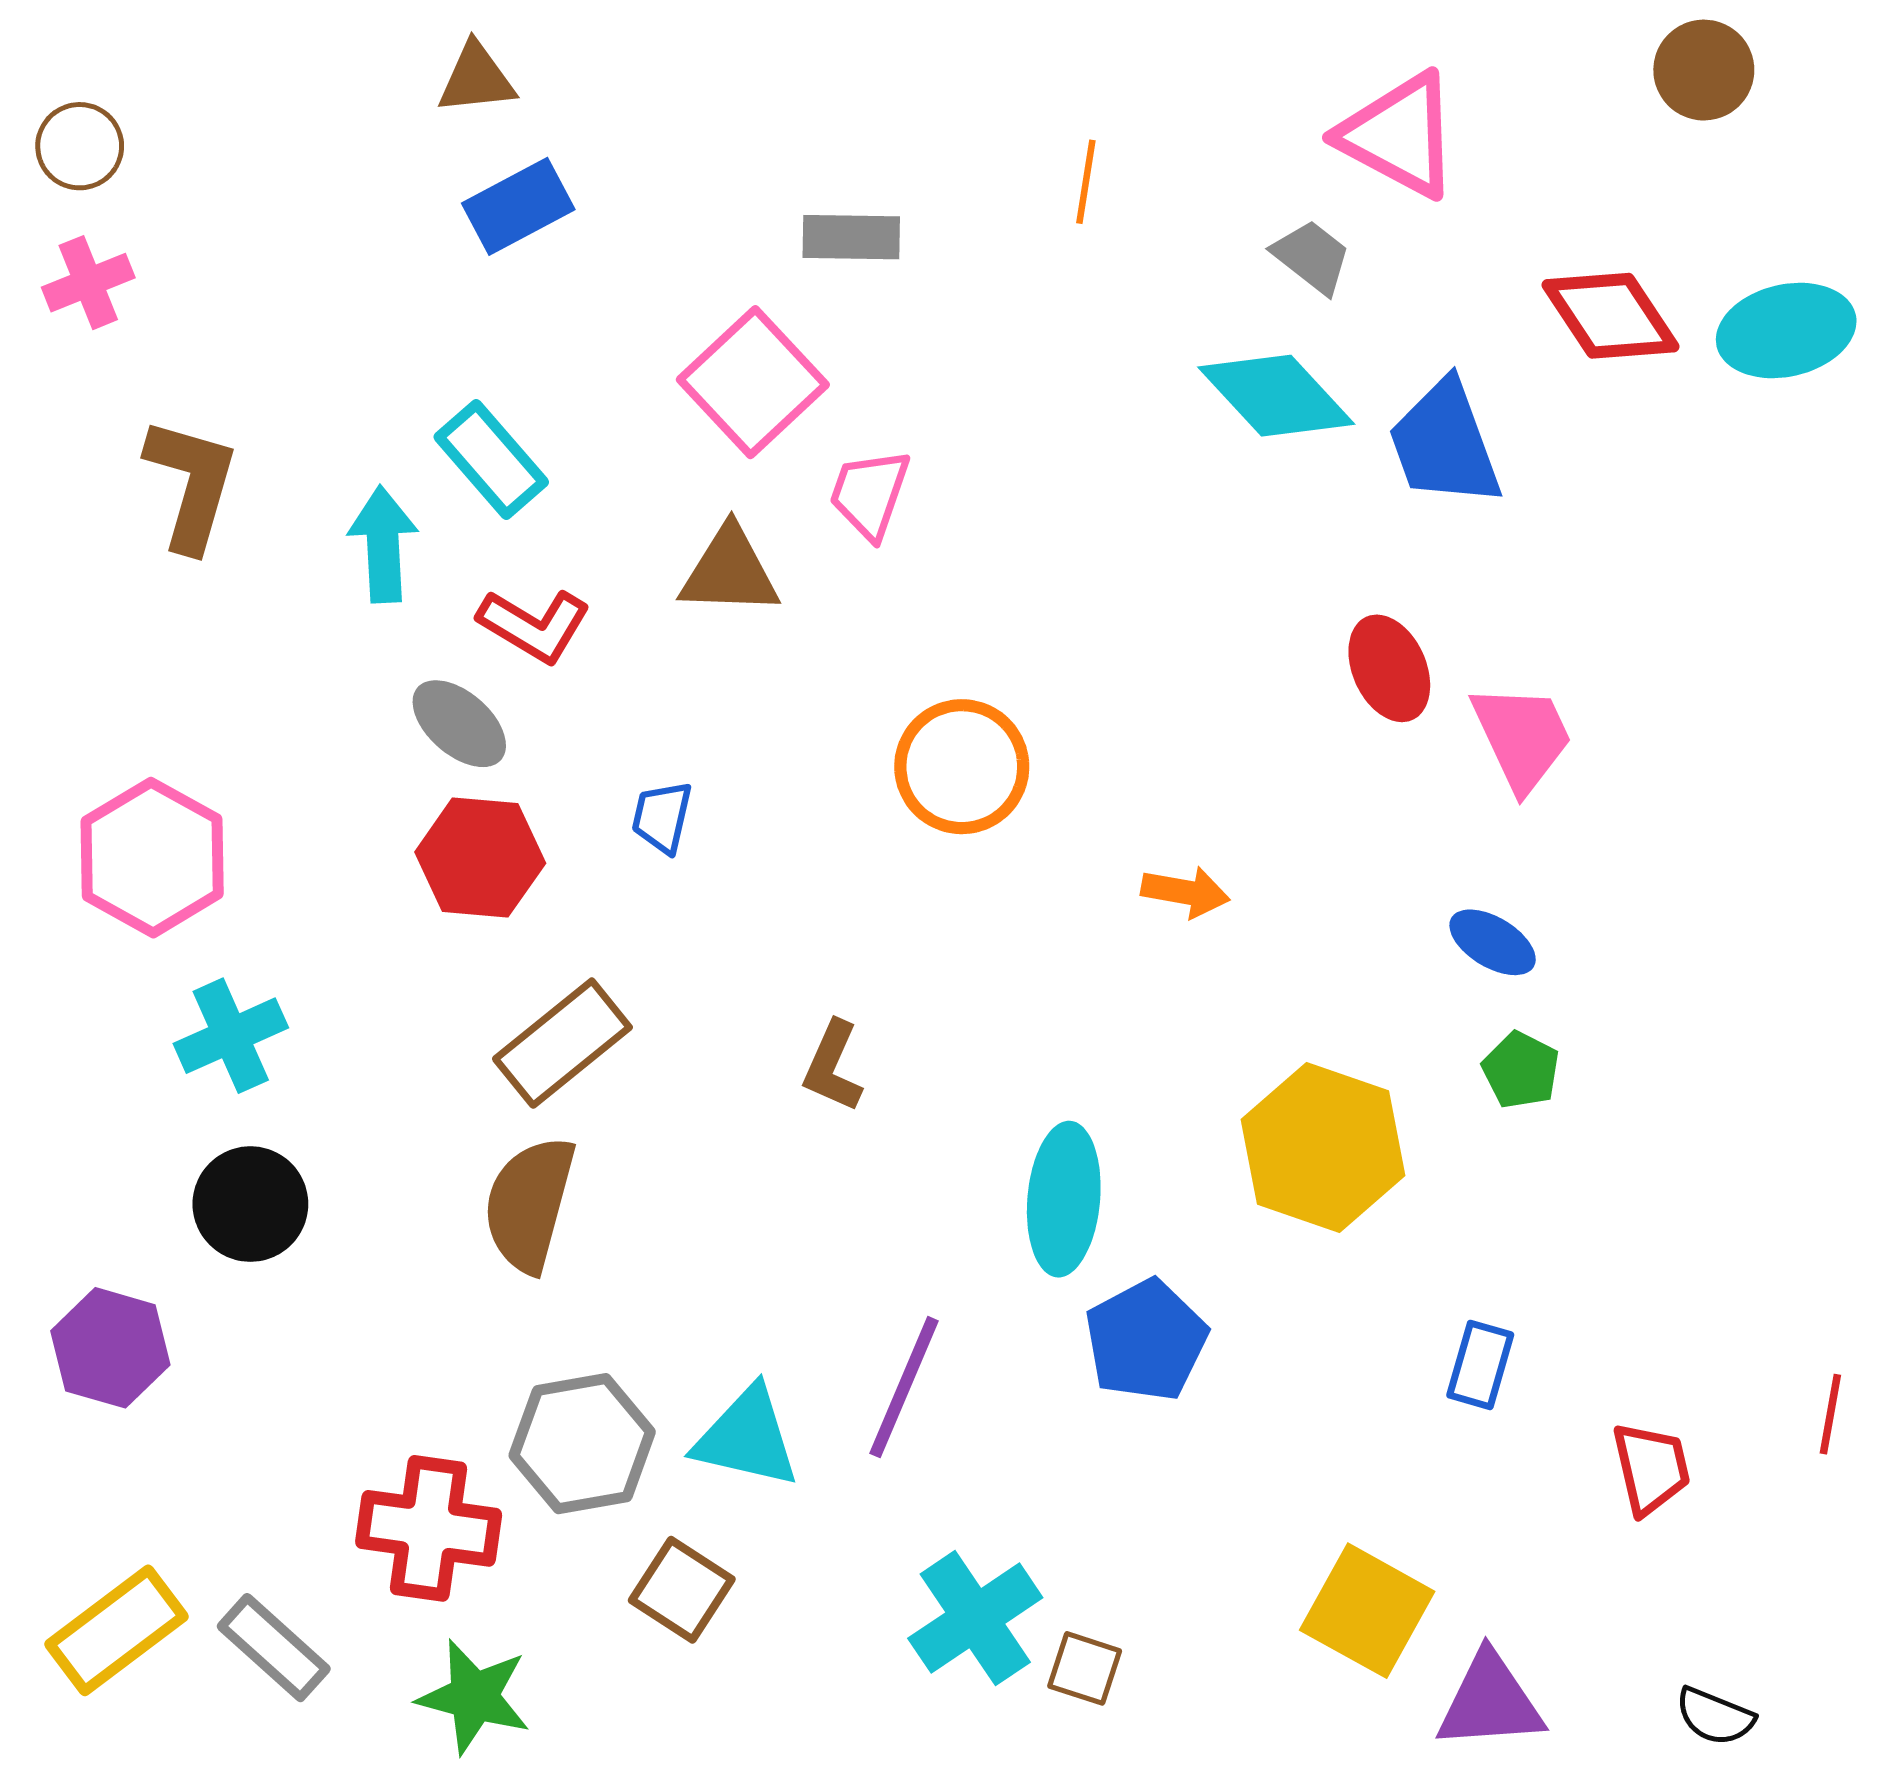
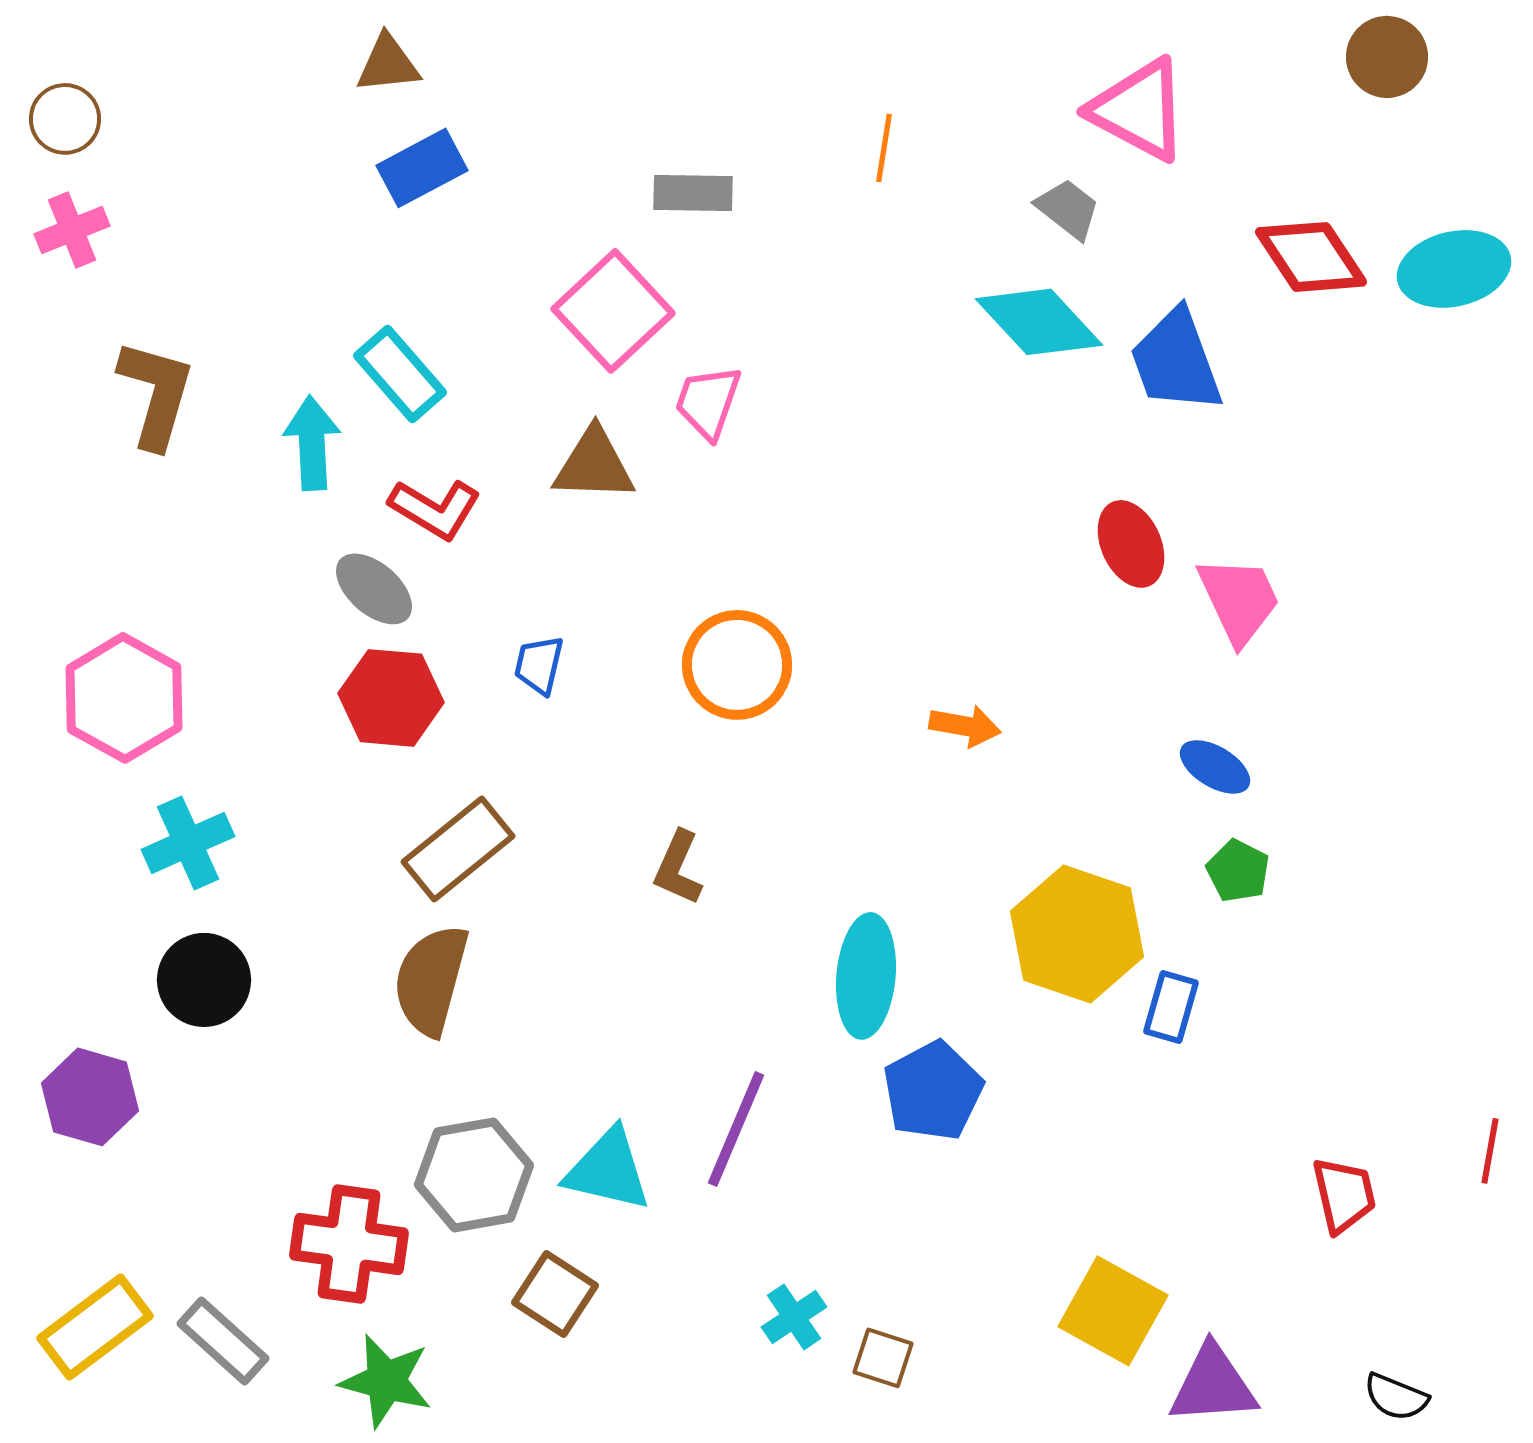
orange circle: (962, 767) -> (737, 665), moved
blue rectangle: (1480, 1365) -> (1171, 1007), moved
cyan cross: (975, 1618) -> (794, 1317), size x0.6

